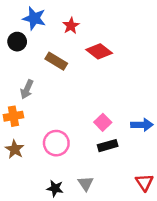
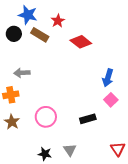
brown rectangle: (56, 61) -> (40, 35), moved
gray arrow: (27, 89) -> (22, 73), turned 63
pink square: (103, 122) -> (111, 100), moved
blue arrow: (142, 125) -> (108, 78), moved, turned 108

